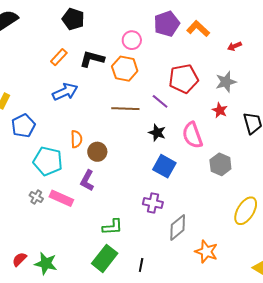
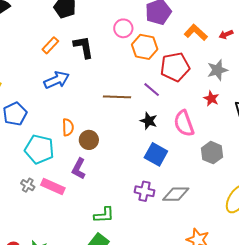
orange L-shape: (198, 29) -> (196, 32), moved
black L-shape: (92, 59) -> (84, 47), turned 65
orange hexagon: (125, 69) -> (145, 47), moved
gray diamond: (178, 227) -> (176, 194), moved, turned 40

